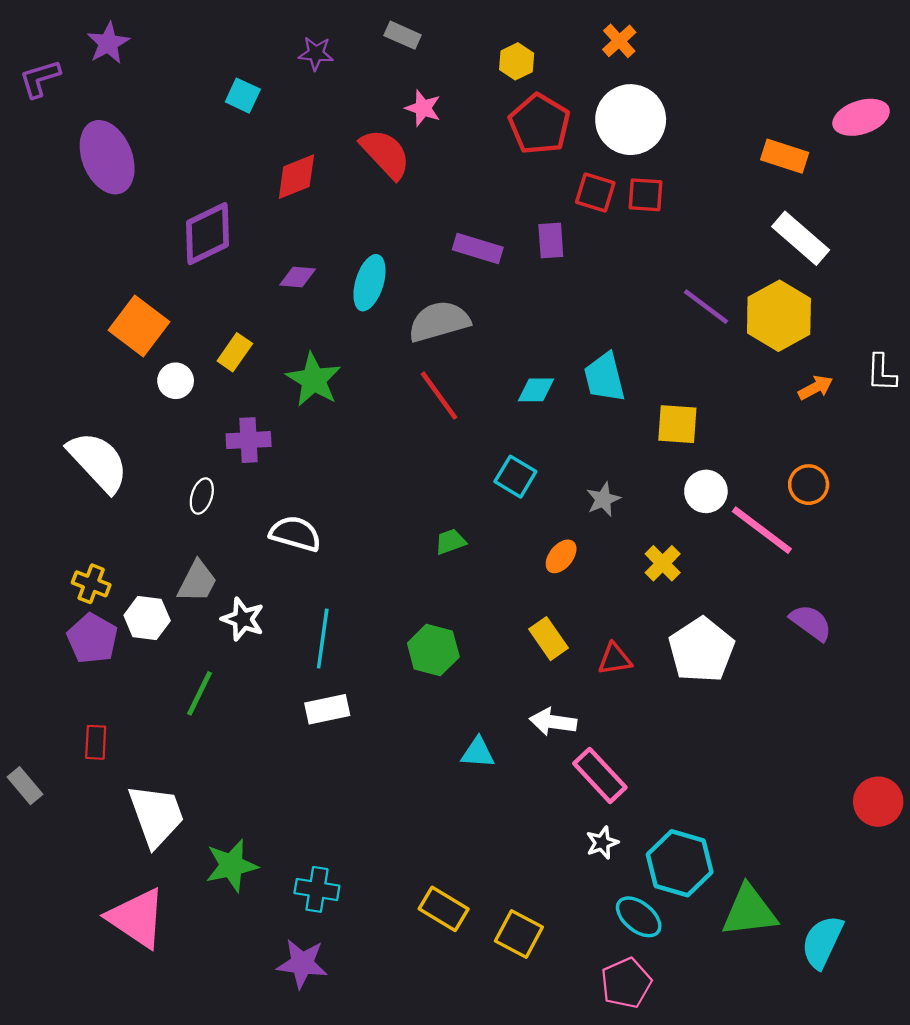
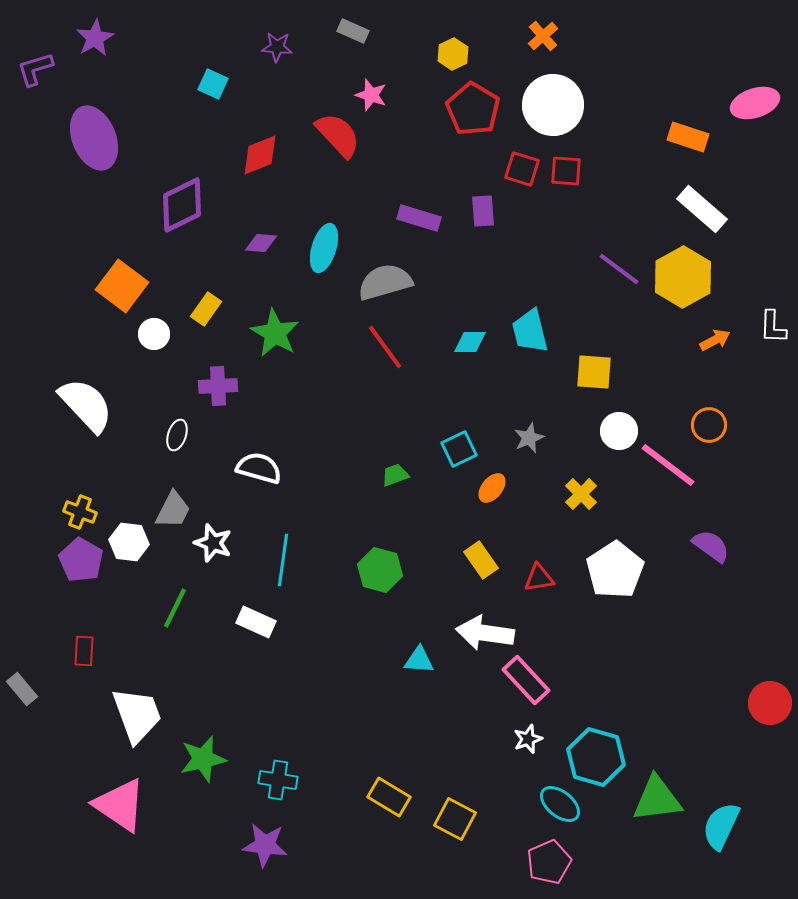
cyan square: (515, 477) -> (459, 449), moved, turned 33
white rectangle: (327, 709) -> (256, 622), moved, turned 36
white arrow: (553, 722) -> (485, 633), size x1.4

